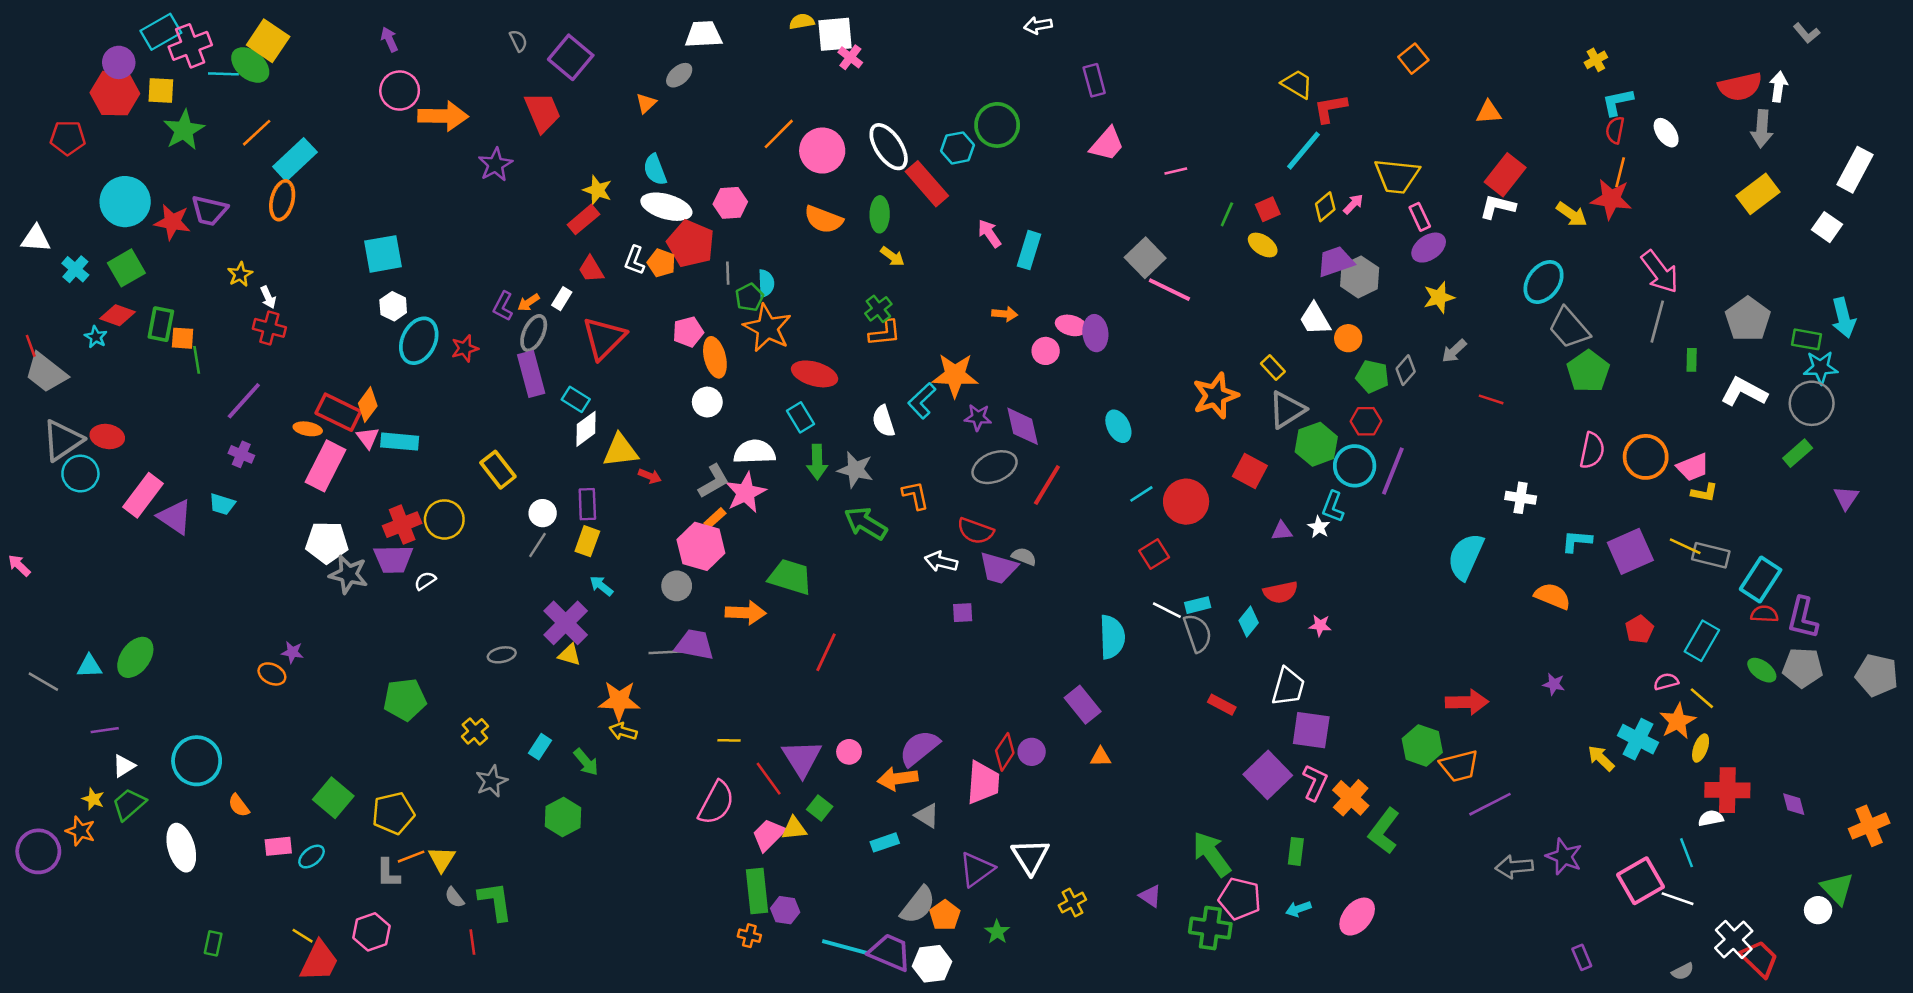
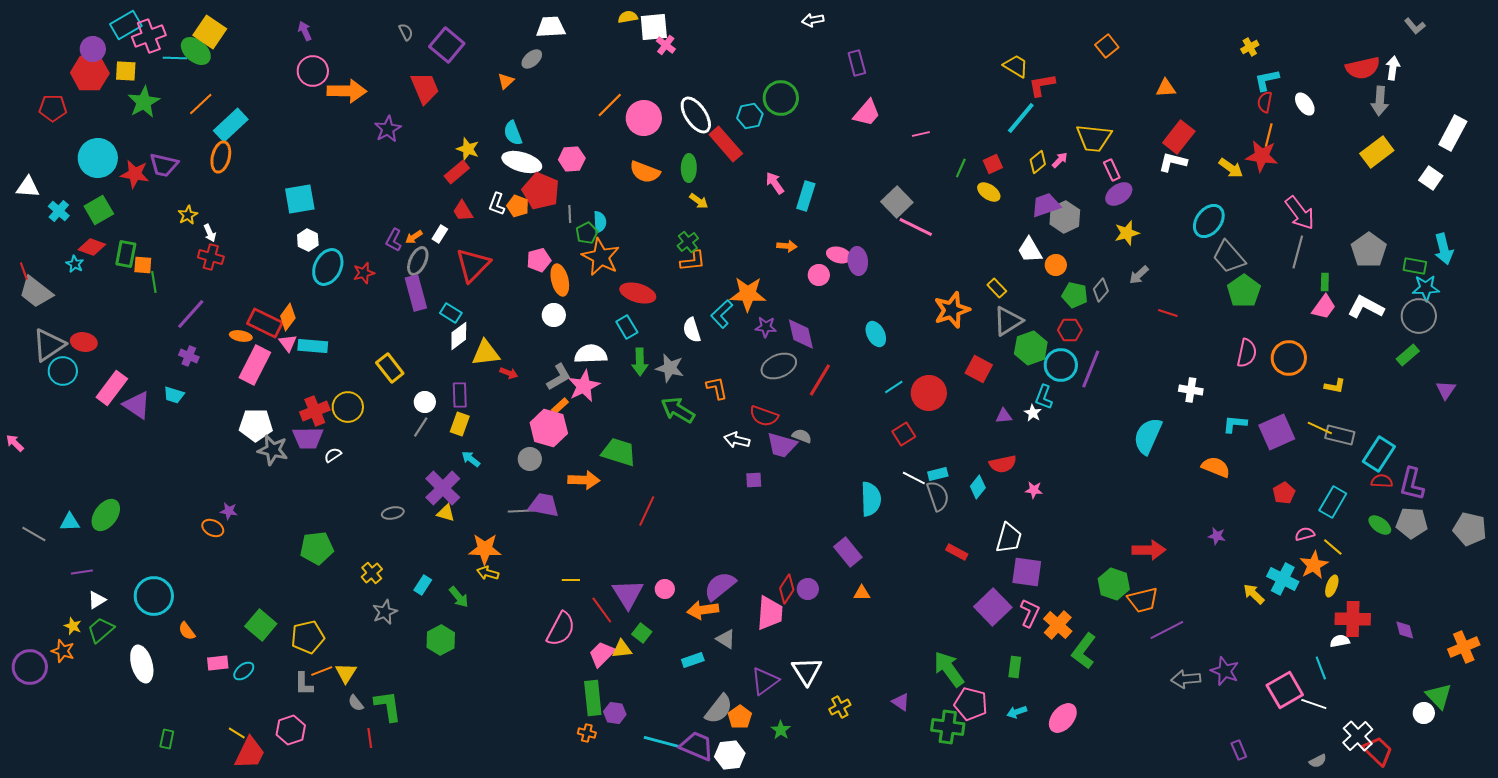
pink trapezoid: (1693, 467) -> (1324, 307), moved, turned -32

